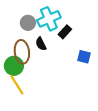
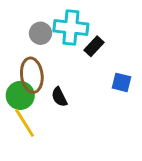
cyan cross: (49, 19) -> (71, 27), turned 30
black semicircle: (41, 44) -> (59, 97), moved

